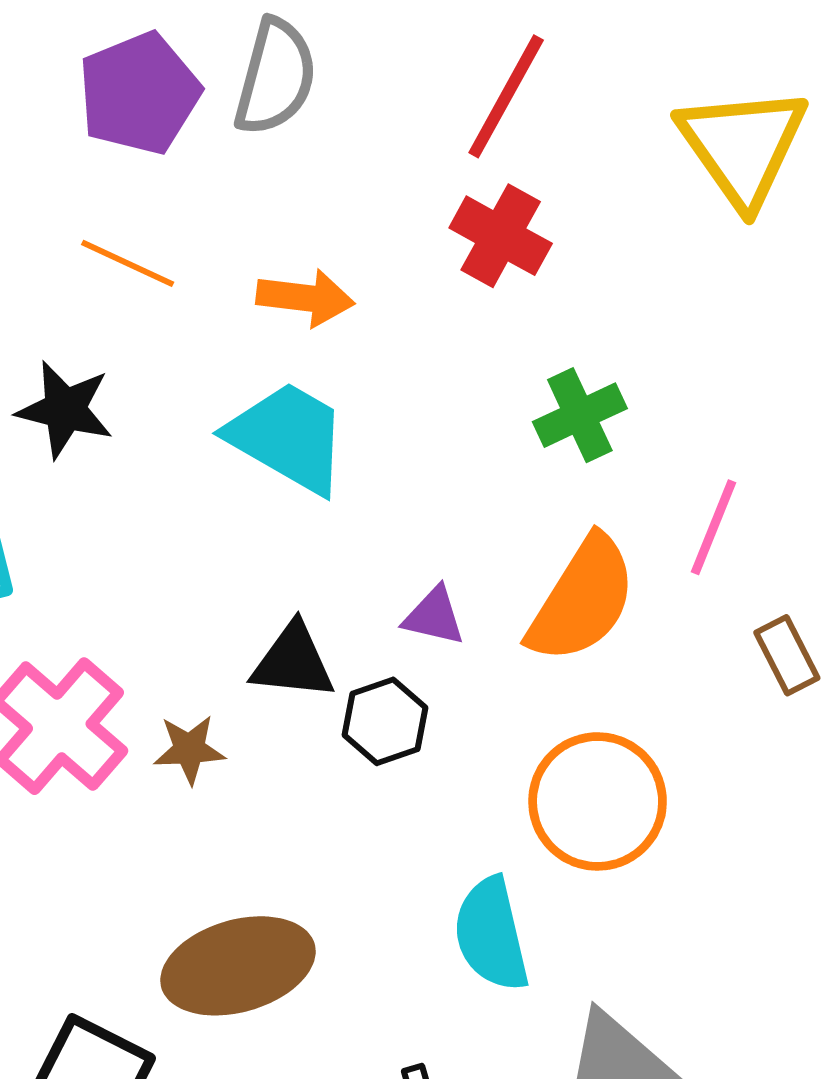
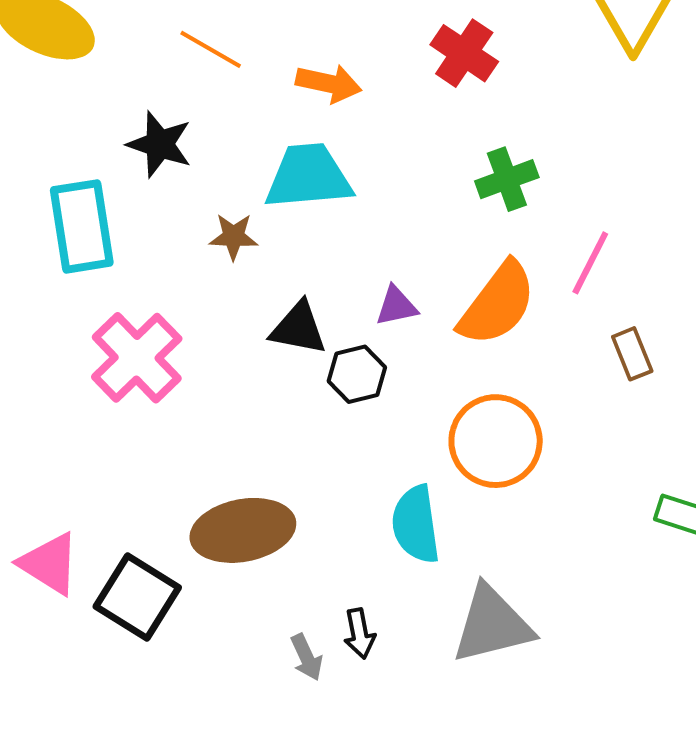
cyan trapezoid: (288, 437) -> (308, 177), turned -40
purple triangle: (434, 616) -> (396, 306), turned -30
brown star: (189, 749) -> (233, 237), moved

